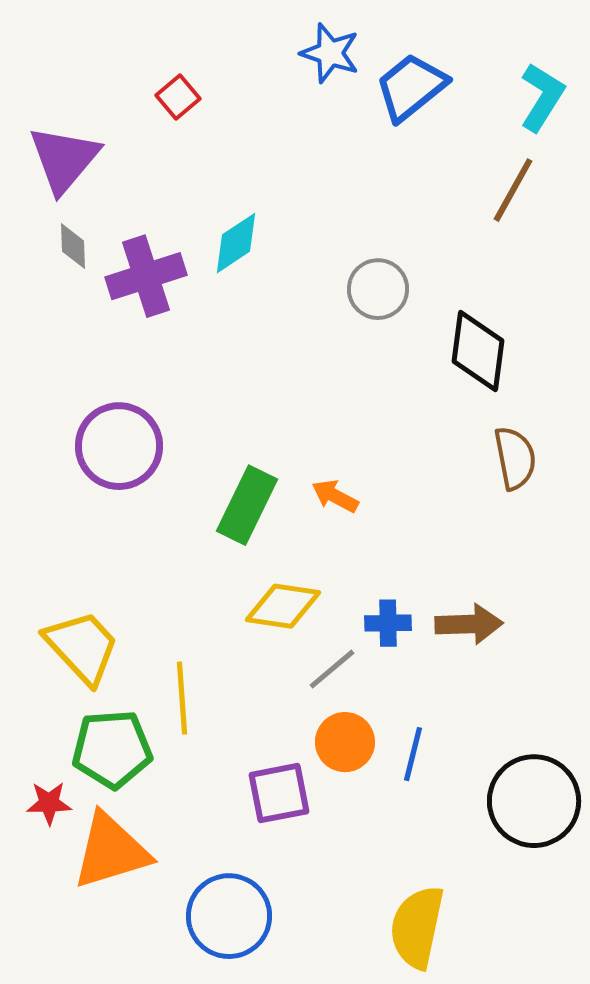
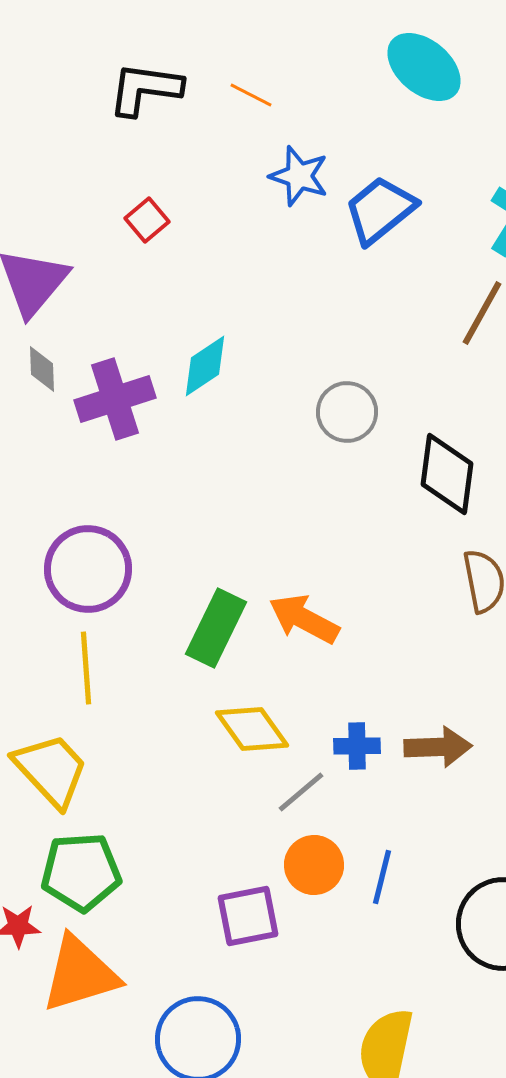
orange arrow: (335, 496) -> (304, 619), size x1.5
yellow diamond: (283, 606) -> (252, 729), turned 46
yellow line: (182, 698) -> (86, 668), moved

